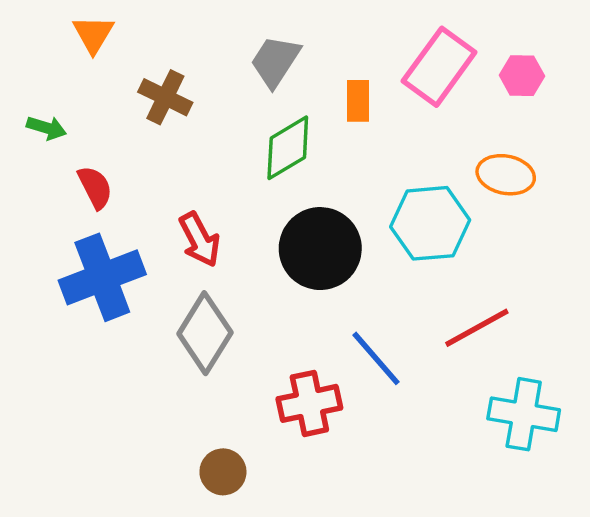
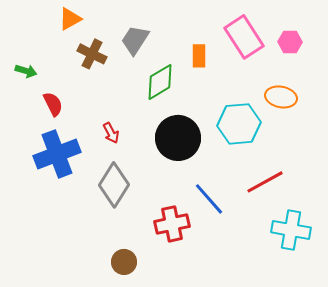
orange triangle: (93, 34) -> (70, 19), moved, turned 30
gray trapezoid: (275, 61) -> (135, 40), moved
pink rectangle: (439, 67) -> (244, 37), turned -69
red arrow: (200, 240) -> (111, 133), size x0.7

